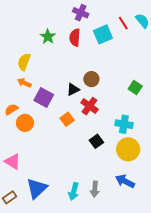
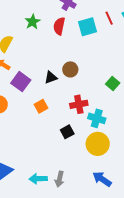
red cross: (90, 106) -> (79, 104), moved, turned 36
blue arrow: (125, 181) -> (102, 179), moved
cyan arrow: (74, 192) -> (38, 179), turned 66

